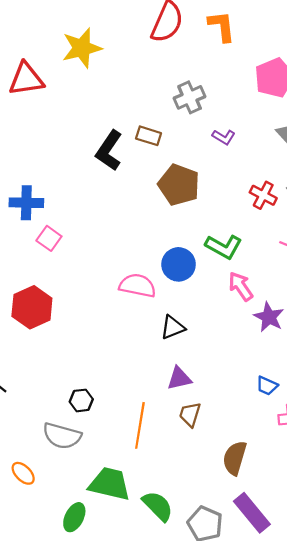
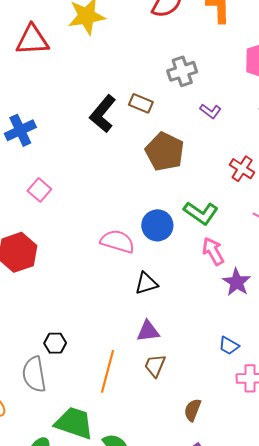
blue cross: (26, 203) -> (20, 130), moved, turned -32
gray semicircle: (62, 436) -> (34, 374), turned 60
brown semicircle: (235, 458) -> (193, 410), size x0.7

